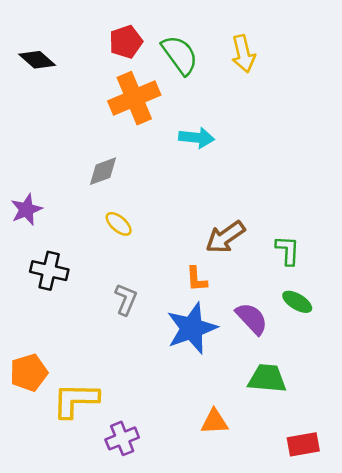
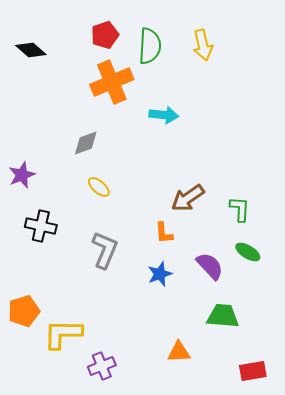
green semicircle: (180, 55) -> (150, 46), turned 39
gray L-shape: (126, 299) -> (105, 250), size x1.4
blue star: (192, 328) -> (160, 274), size x0.6

